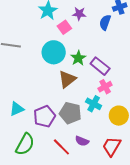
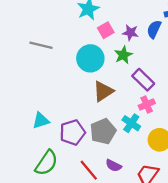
purple star: (79, 14) -> (130, 33), moved
green star: (78, 58) -> (123, 55), moved
gray pentagon: (70, 113) -> (103, 131), turned 30

